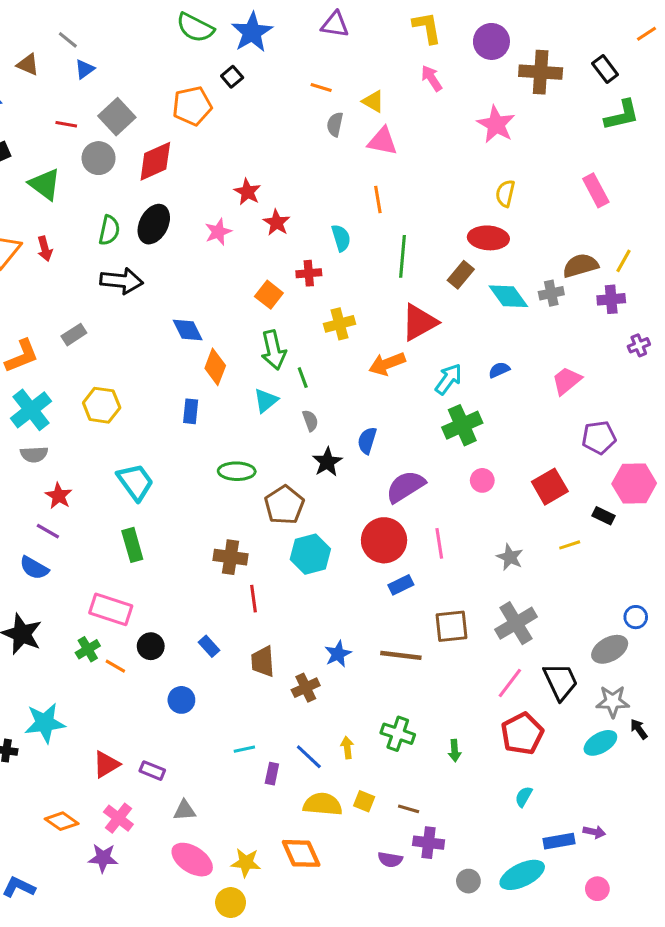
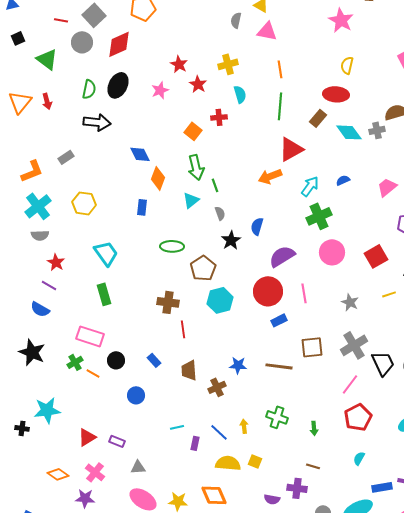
orange line: (378, 200) -> (280, 69), moved
yellow cross: (339, 324) -> (228, 64), moved
pink circle: (482, 480) -> (332, 252), size x1.6
blue star: (338, 654) -> (238, 365), turned 30
black trapezoid: (561, 682) -> (383, 363), moved
brown line: (409, 809) -> (313, 466), moved

